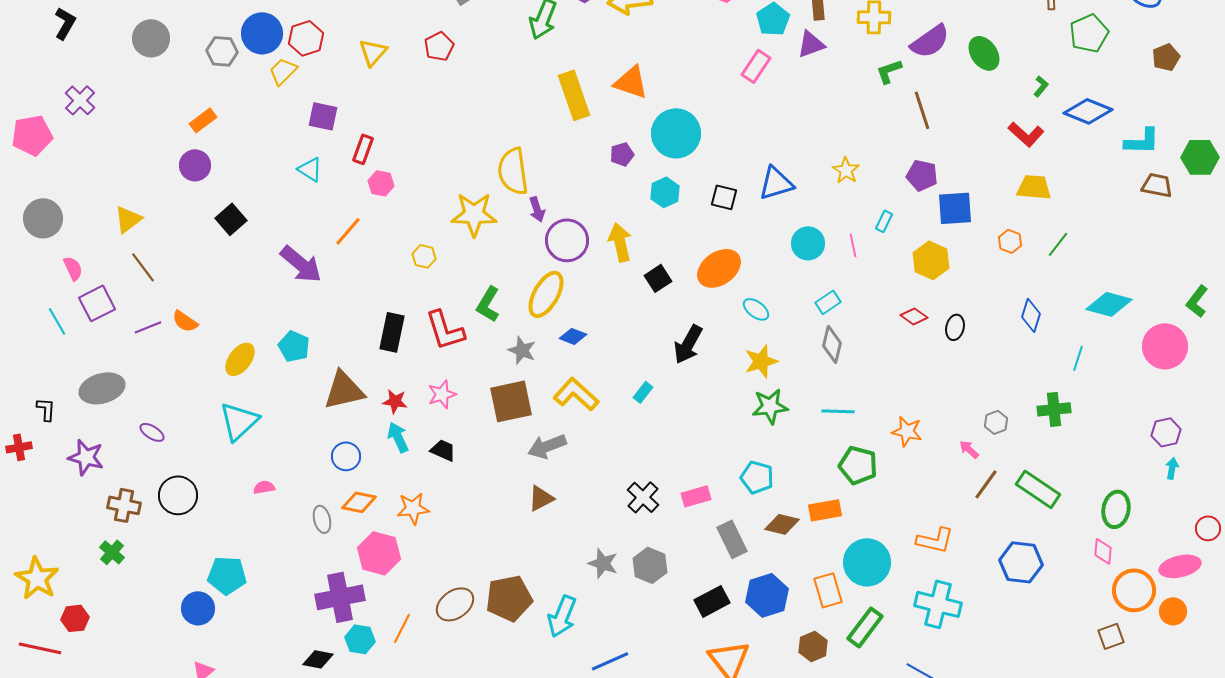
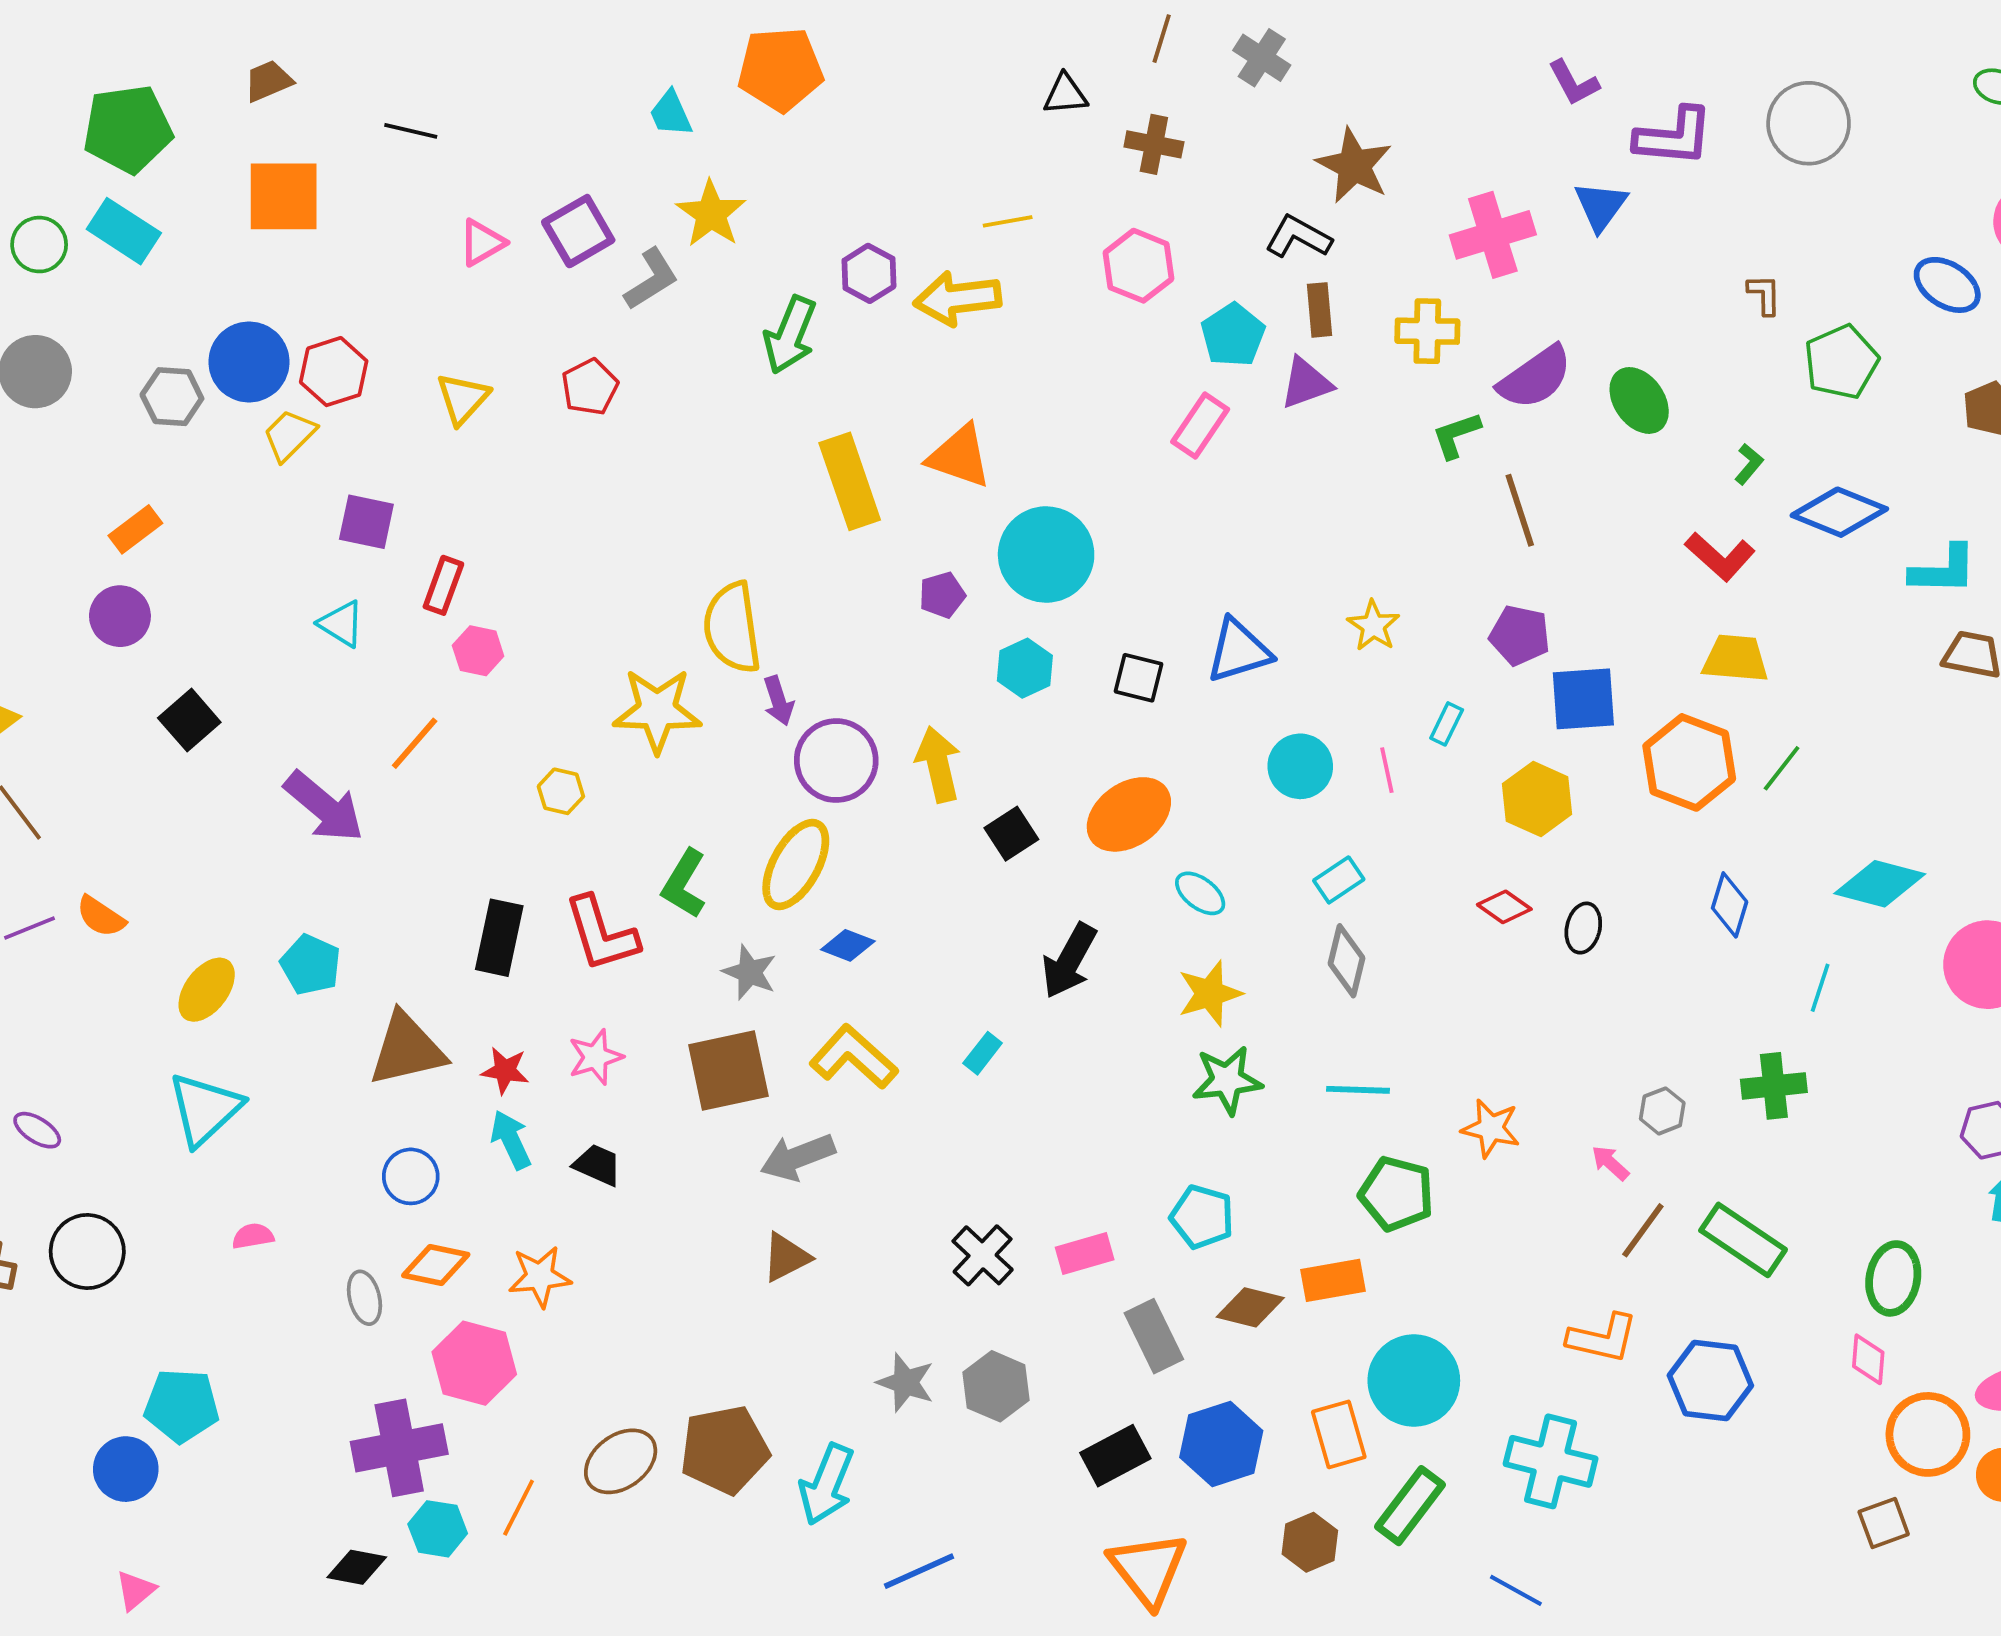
orange hexagon: (1010, 241) -> (1689, 762), size x2.0
orange L-shape: (935, 540) -> (1603, 1338), moved

